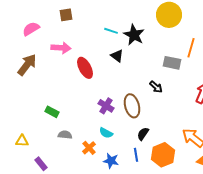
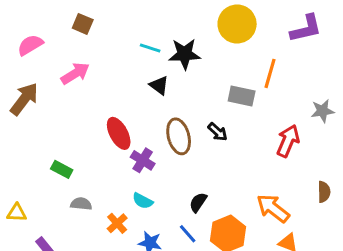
brown square: (66, 15) -> (83, 24), turned 32
black star: (134, 35) -> (185, 54), turned -30
pink arrow: (61, 48) -> (75, 73), turned -36
red ellipse: (85, 68) -> (119, 133), moved
brown ellipse: (132, 106) -> (179, 136), moved
blue line: (136, 155) -> (188, 234), turned -32

